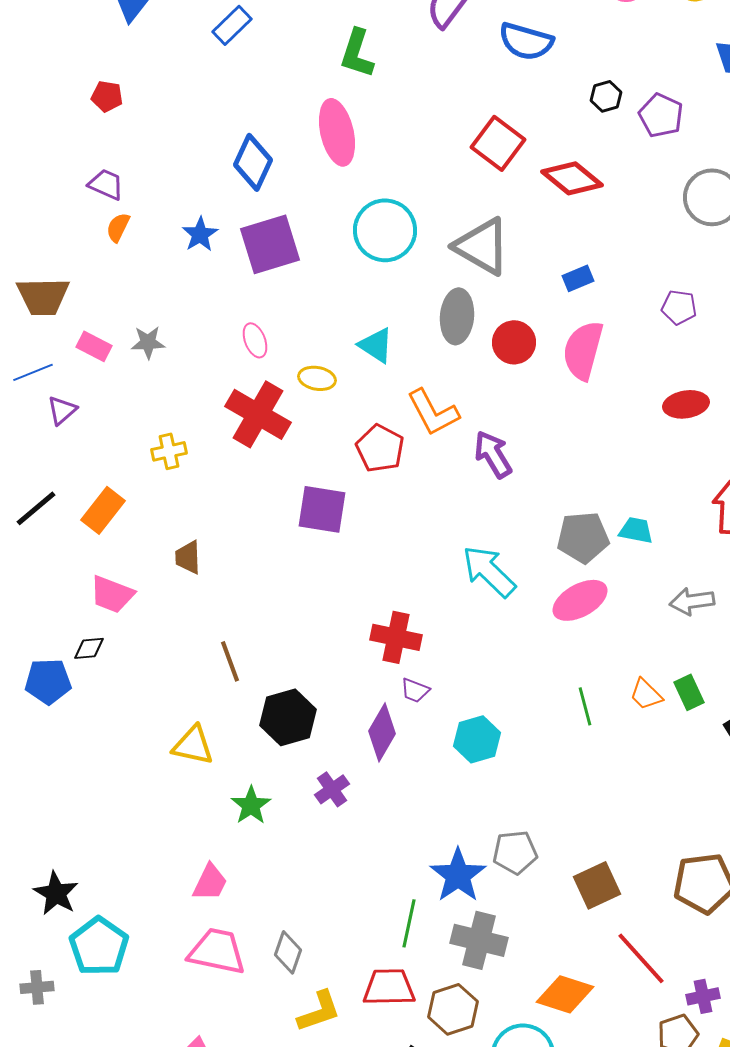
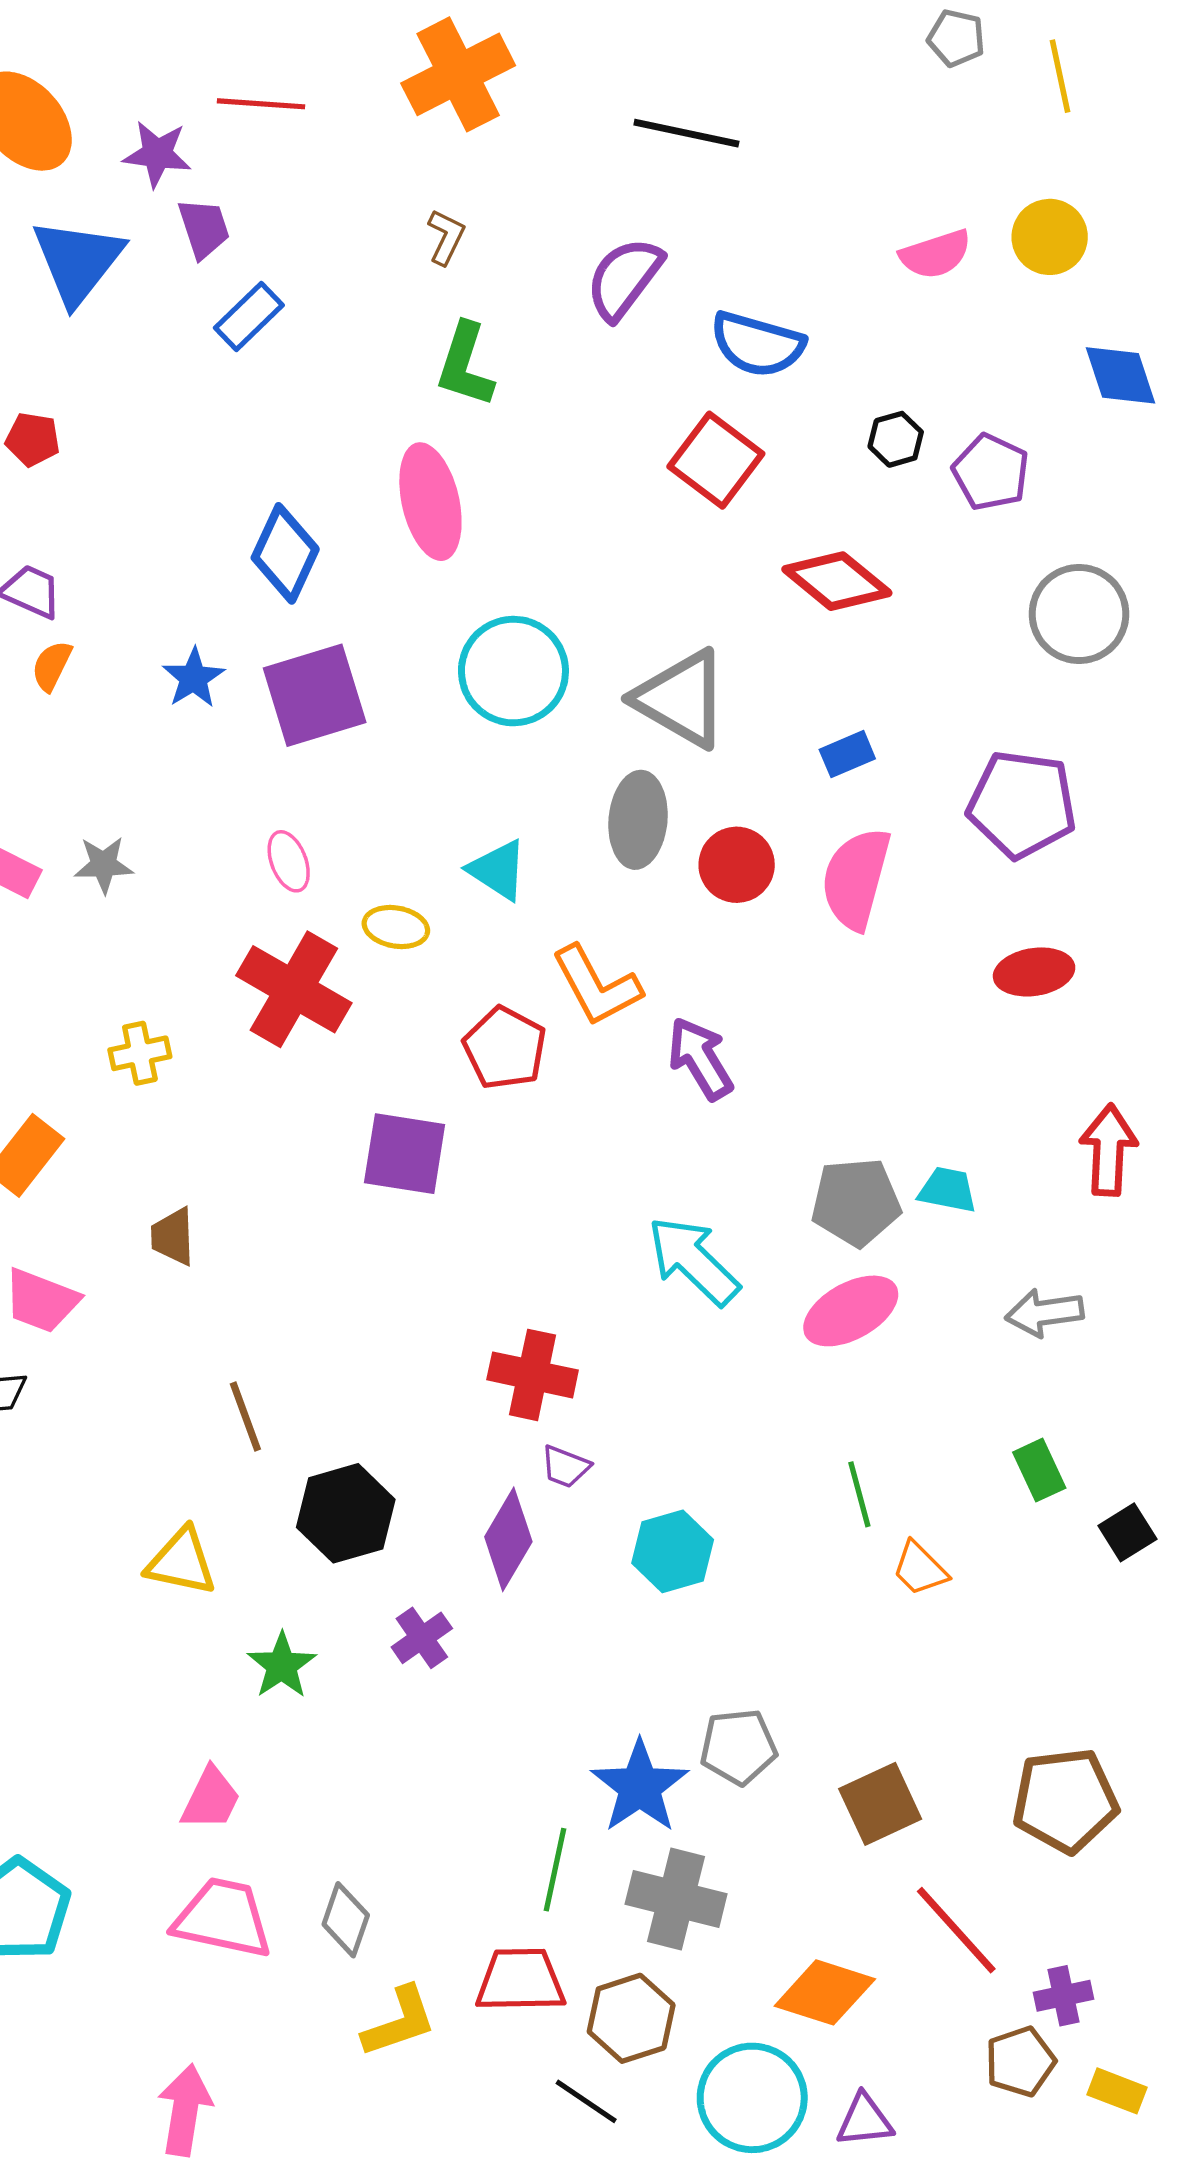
red square: (498, 143) -> (716, 460), moved
purple pentagon: (679, 307) -> (1022, 804), size x1.8
orange trapezoid: (646, 694) -> (920, 1569), moved

